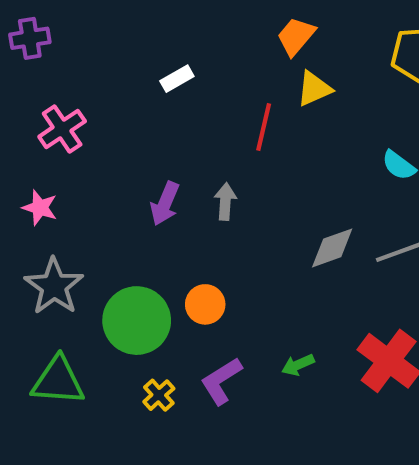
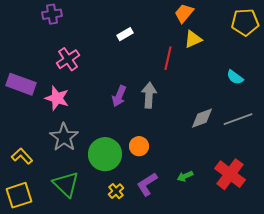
gray arrow: (225, 202) -> (149, 95), size x1.4
pink star: (40, 208) -> (57, 98), size x1.4
green triangle: (58, 381) -> (66, 184), turned 40

